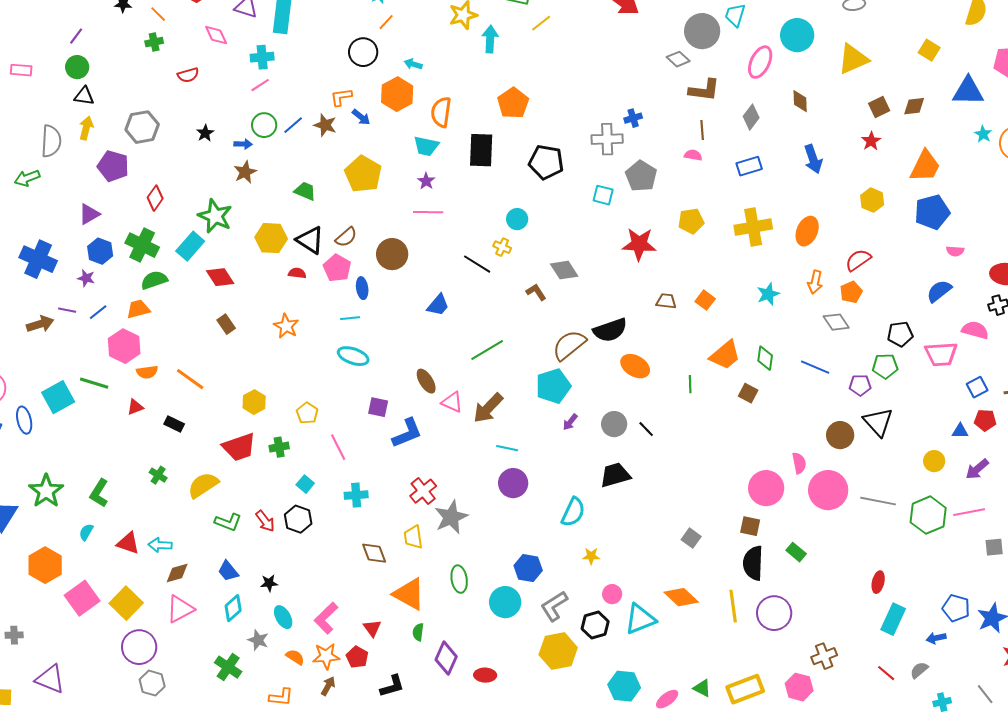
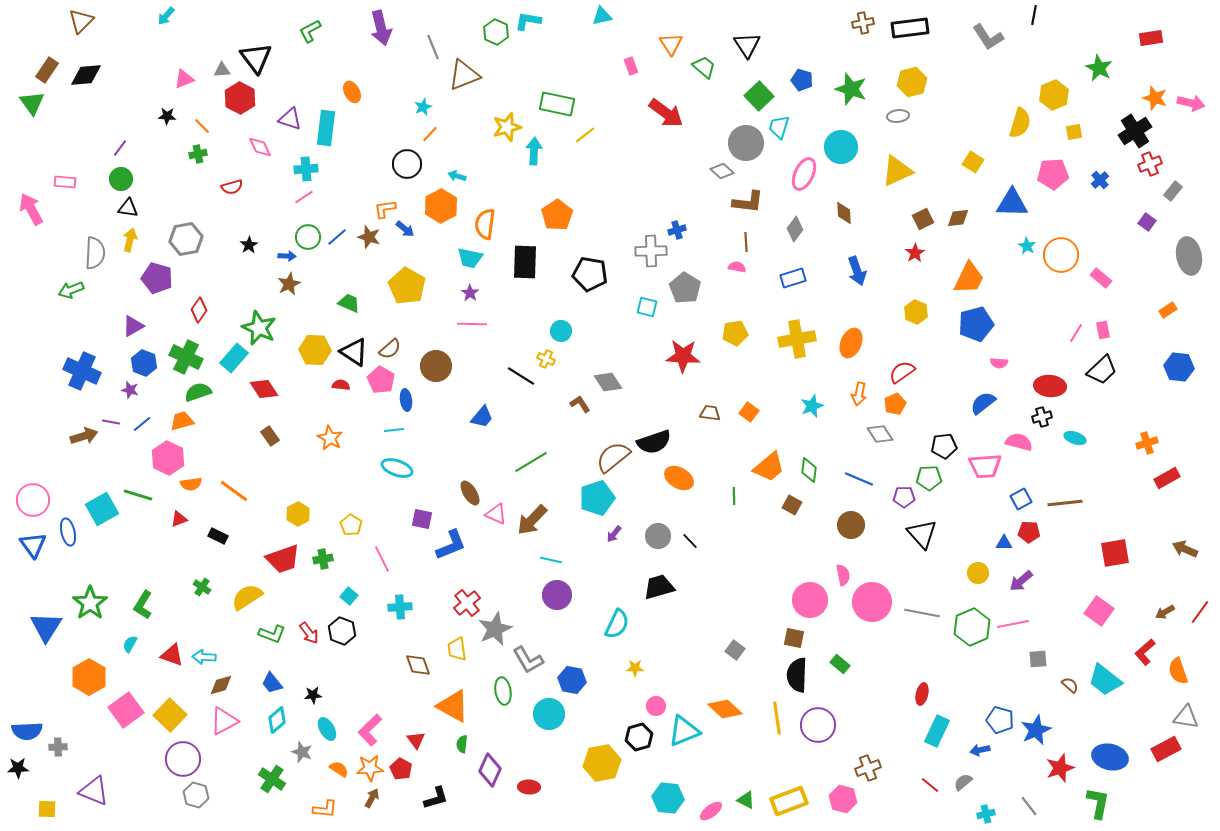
brown circle: (840, 435) -> (851, 525), moved
gray L-shape: (554, 606) -> (528, 660), moved, turned -88

